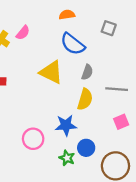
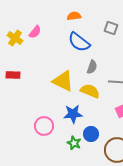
yellow triangle: (51, 72) -> (63, 81), moved
yellow semicircle: (85, 99) -> (90, 91), turned -84

